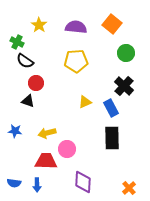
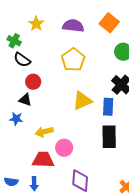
yellow pentagon: (76, 61) -> (73, 60), turned -30
yellow triangle: (85, 102) -> (82, 101), size x1.5
blue rectangle: (111, 108) -> (108, 107), turned 30
blue star: (15, 131) -> (16, 119), moved

